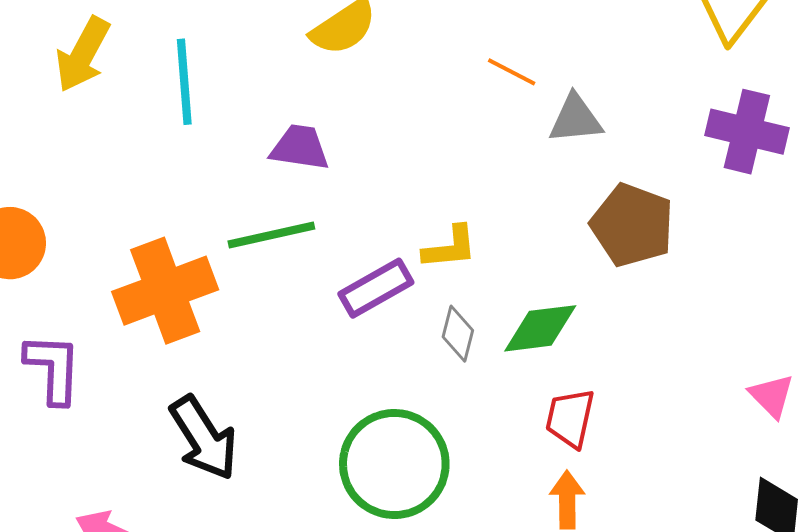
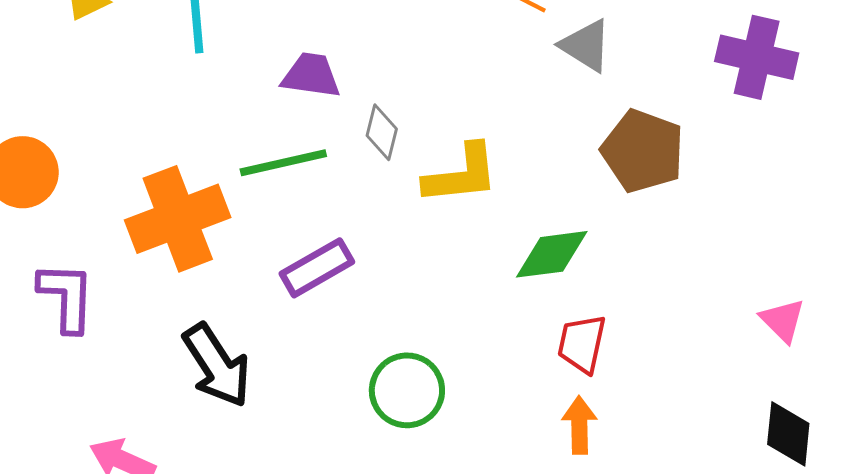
gray triangle: (576, 119) -> (586, 46), turned 38
yellow L-shape: (450, 248) -> (461, 174), size x1.4
purple rectangle: (376, 288) -> (317, 268), moved
gray diamond: (458, 334) -> (382, 132), moved
green circle: (394, 464) -> (407, 390), size x0.7

